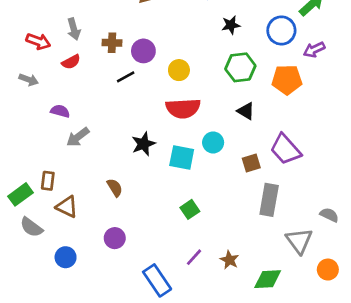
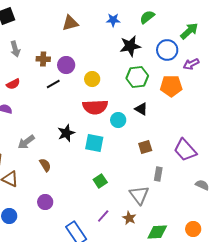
black star: (231, 25) -> (130, 46), size x1.5
red semicircle: (71, 62) -> (13, 84), moved
gray arrow: (78, 137) -> (26, 142), moved
cyan circle: (213, 142) -> (118, 120), moved
purple trapezoid: (285, 149) -> (185, 150), moved
gray rectangle: (269, 200) -> (158, 174), size x0.6
gray triangle: (299, 241) -> (139, 195), moved
orange circle: (328, 270) -> (193, 229), moved

